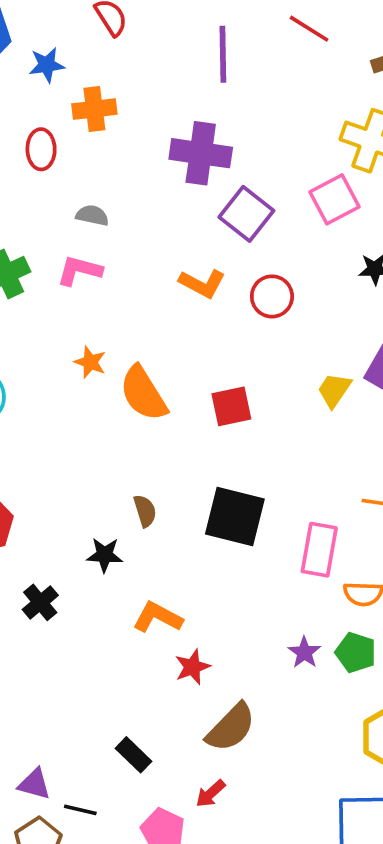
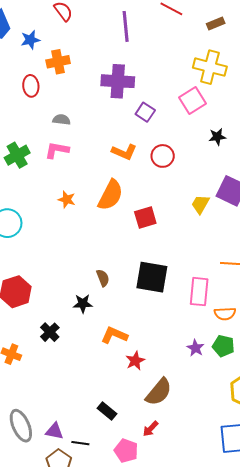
purple square: (246, 214) -> (145, 112), size x0.7
orange semicircle: (143, 393) -> (110, 195), moved, turned -116

